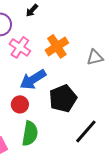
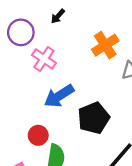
orange cross: (57, 46) -> (105, 45), moved
red circle: (20, 104) -> (38, 135), moved

